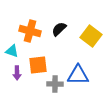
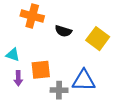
black semicircle: (59, 29) -> (63, 31), turned -119
orange cross: (30, 31) -> (32, 16), moved

